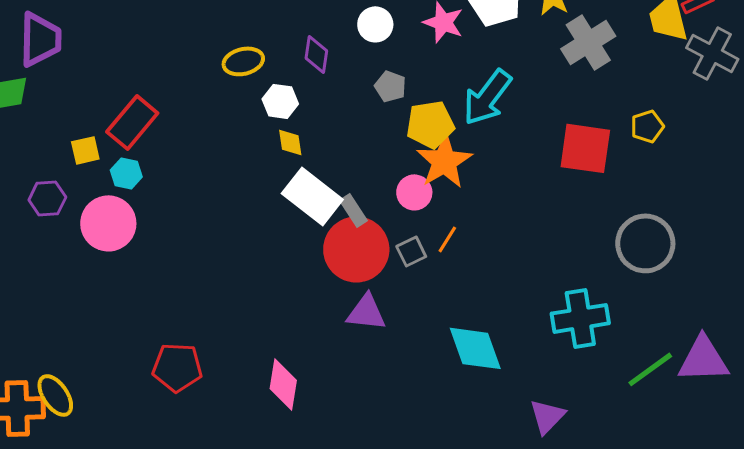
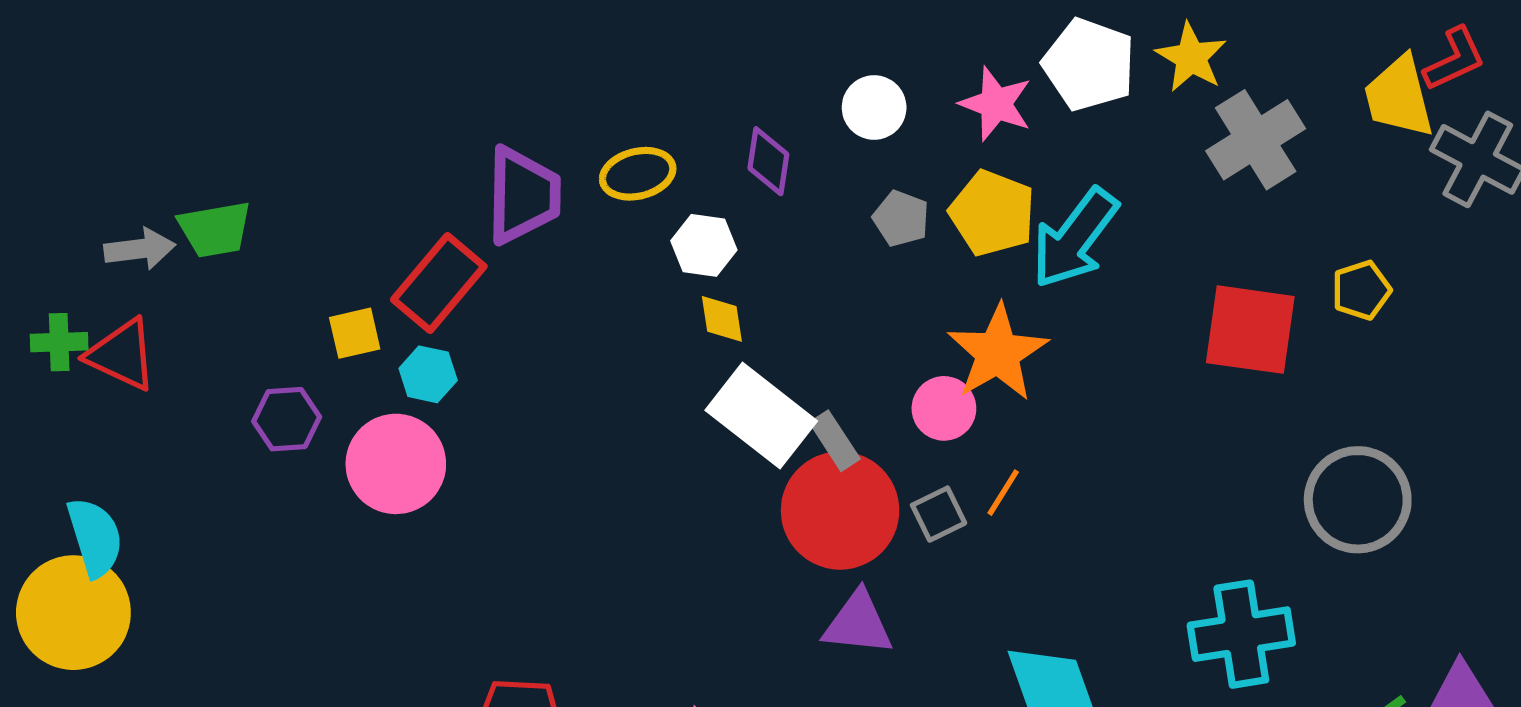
purple trapezoid: (40, 39) -> (523, 195), moved
yellow pentagon: (430, 124) -> (992, 213), moved, turned 30

